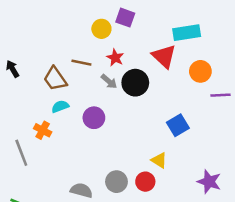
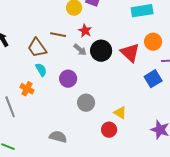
red triangle: (164, 56) -> (130, 53), moved
cyan semicircle: (60, 106) -> (41, 70), turned 80
blue square: (178, 125) -> (153, 79), moved
gray circle: (116, 182) -> (86, 103), moved

